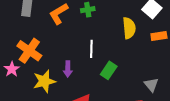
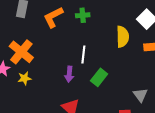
purple arrow: (68, 69) -> (69, 74), moved
yellow star: (44, 81) -> (24, 78), moved, size x0.6

